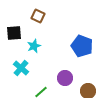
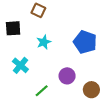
cyan star: (34, 46) -> (44, 42), moved

